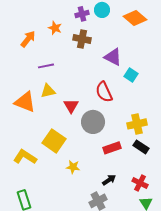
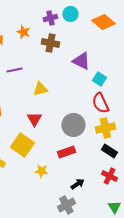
yellow triangle: (48, 91) -> (40, 89), moved
red semicircle: (104, 92) -> (100, 103), moved
red triangle: (71, 106) -> (34, 119), moved
gray circle: (93, 122) -> (73, 125), moved
red rectangle: (112, 148) -> (66, 152), moved
red cross: (140, 183) -> (109, 176), moved

